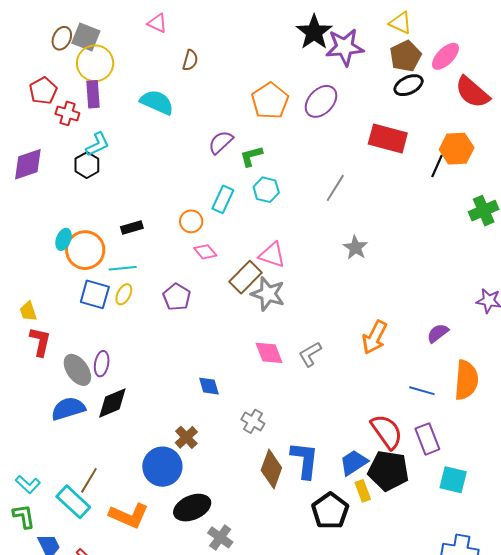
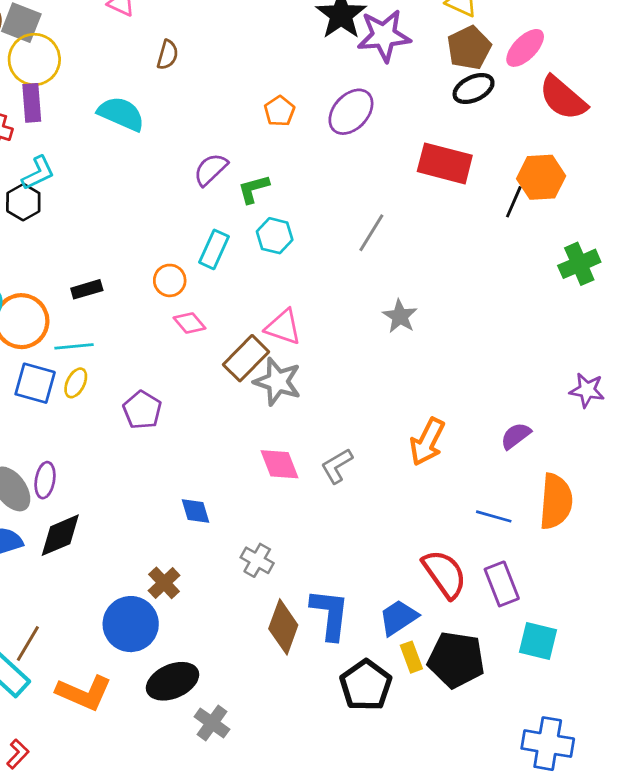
orange pentagon: (270, 101) -> (280, 111), size x0.6
purple pentagon: (177, 297) -> (142, 410), moved
black pentagon: (388, 471) -> (456, 660), moved

